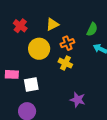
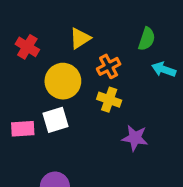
white square: (31, 84) -> (55, 120), moved
purple star: (78, 100) -> (135, 138), moved

